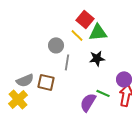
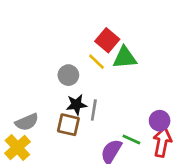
black star: (97, 58) -> (76, 105), moved
gray line: (67, 62) -> (94, 110), moved
brown square: (46, 82) -> (68, 125), moved

